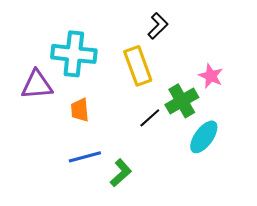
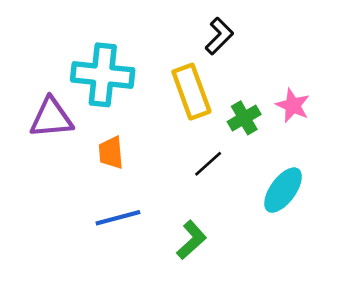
green cross: (182, 101) -> (244, 118), moved, size x0.7
green L-shape: (121, 173) -> (191, 240), moved

